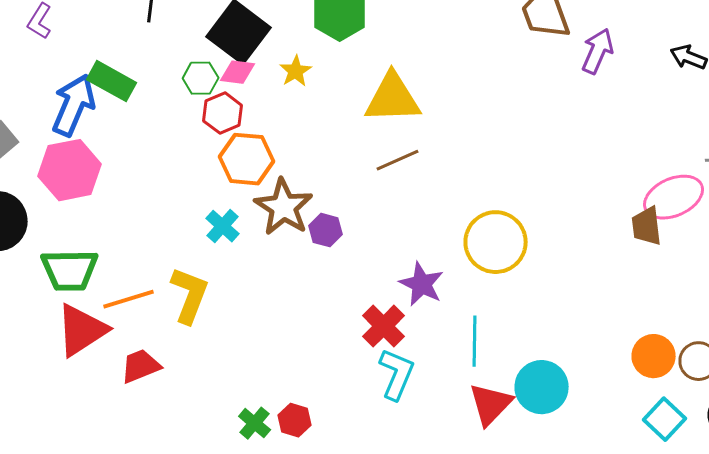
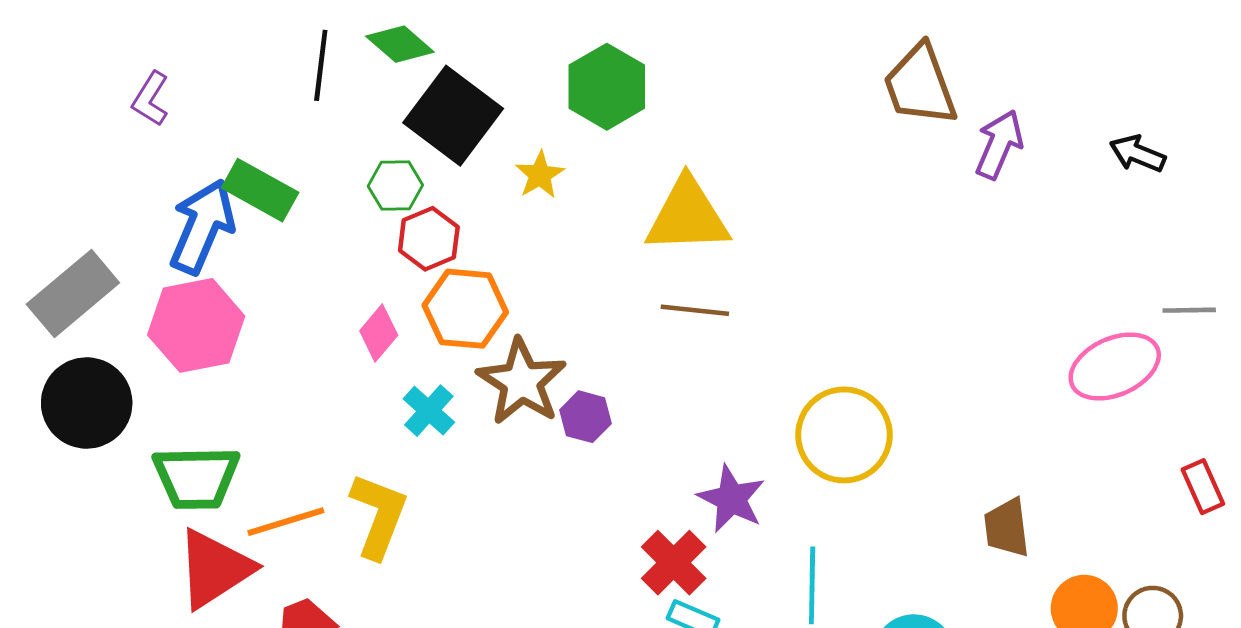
pink diamond: (238, 72) -> (379, 333), moved, turned -57
brown line: (398, 160) -> (695, 310), turned 30
brown trapezoid: (647, 226) -> (1007, 528), moved

